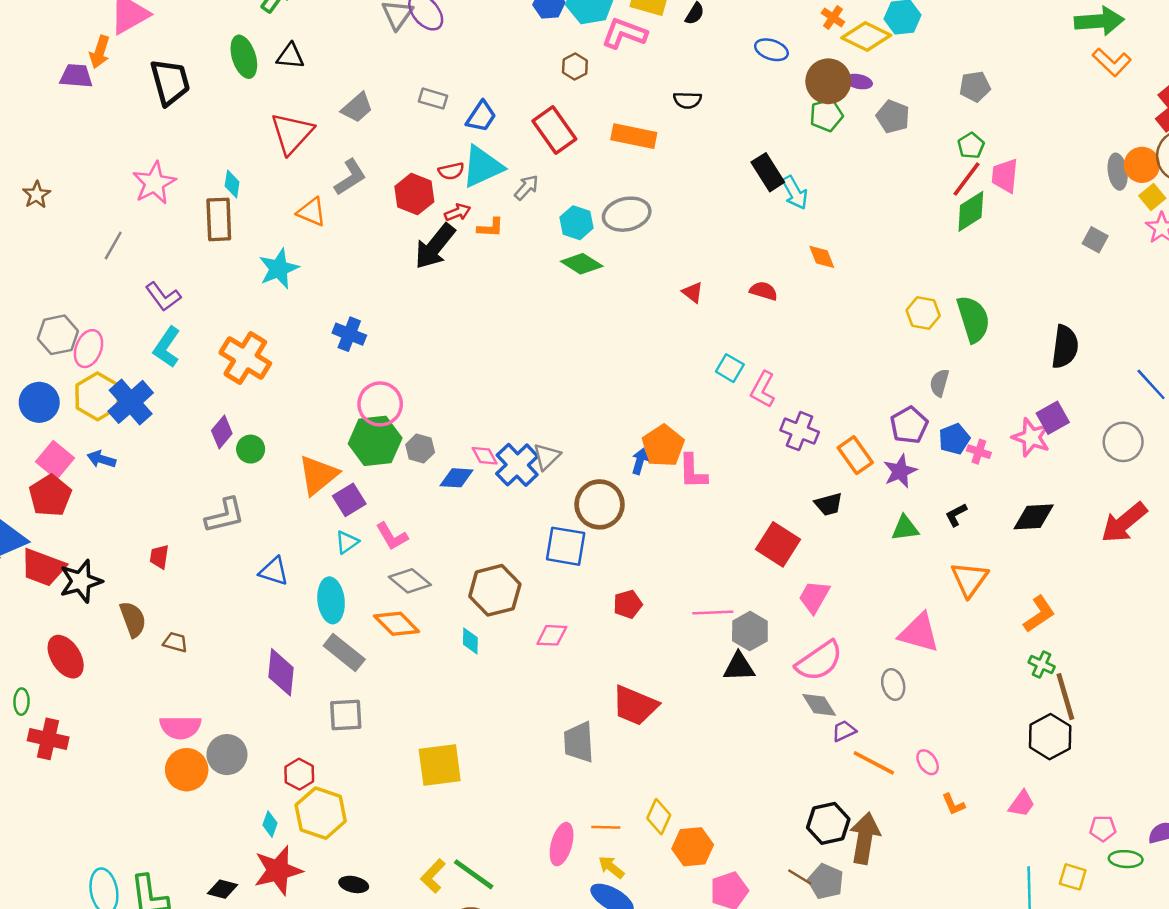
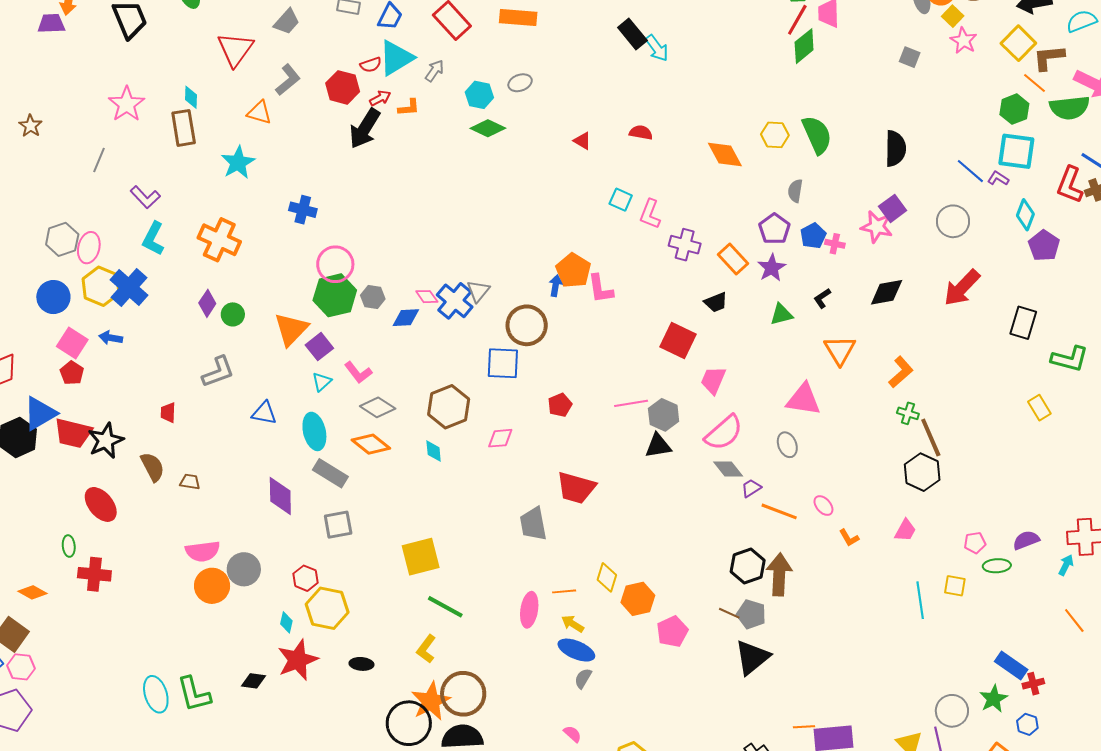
gray ellipse: (627, 214) -> (520, 83), size x0.6
orange diamond: (822, 257) -> (725, 154), moved, size x1.5
red pentagon: (50, 496) -> (72, 373), size x0.7
green line: (474, 874) -> (445, 607), moved

